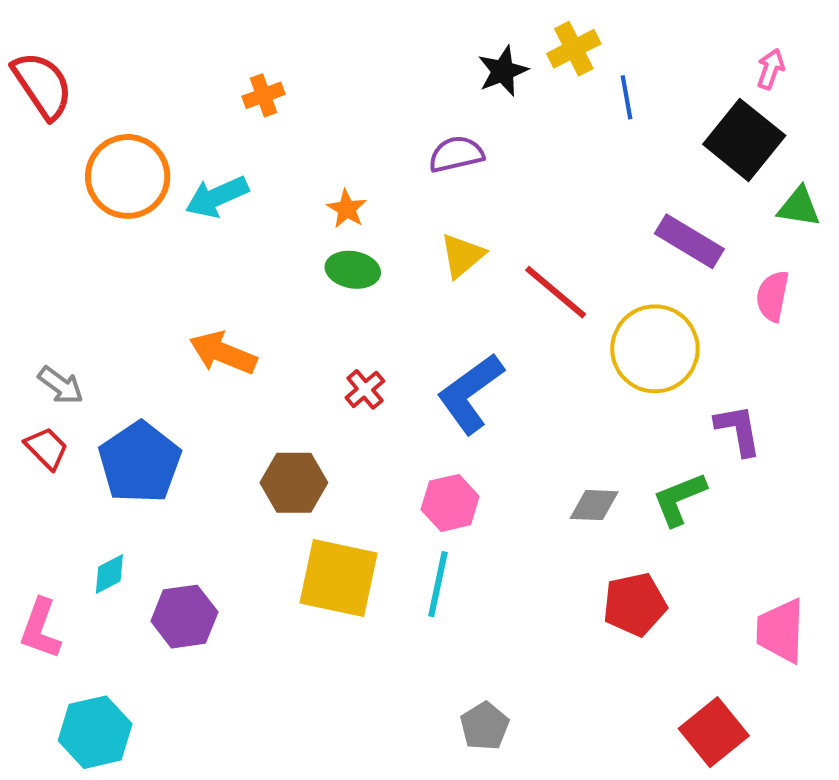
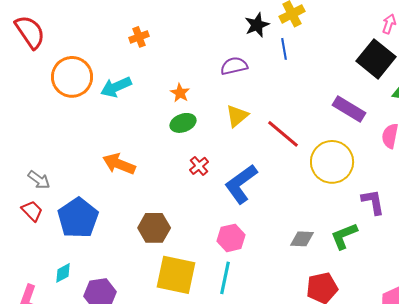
blue line: (627, 97) -> (284, 49), moved
green ellipse: (353, 270) -> (183, 123), turned -30
red cross: (365, 389) -> (199, 166), moved

